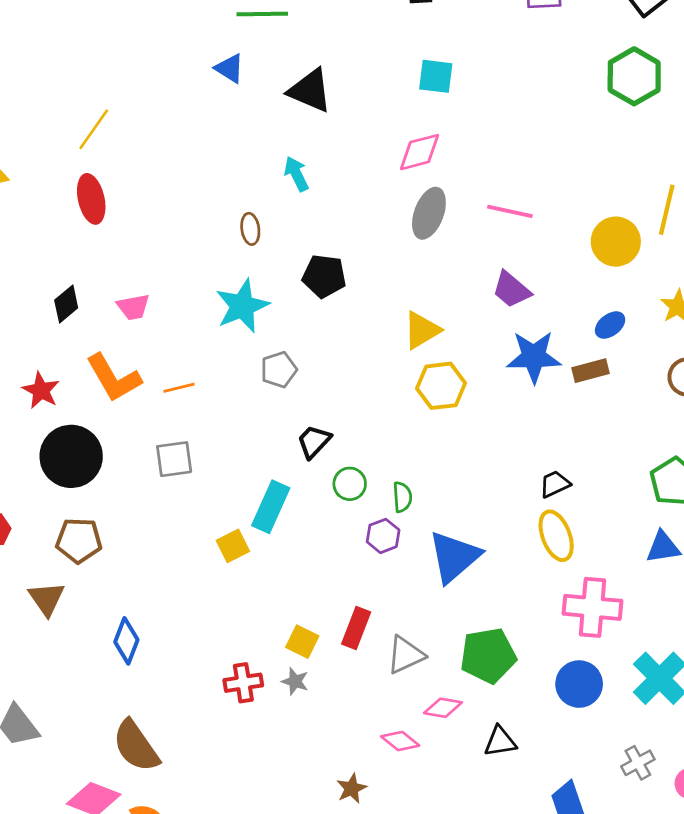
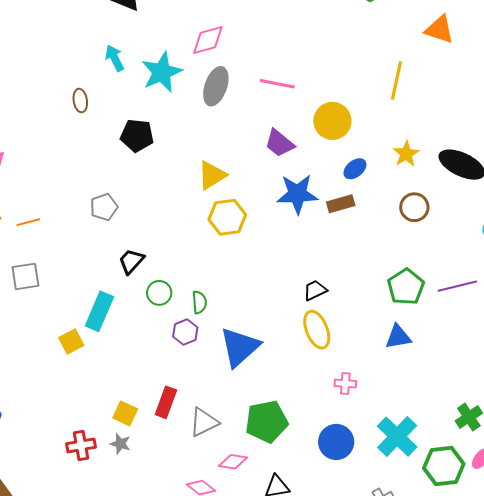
yellow circle: (616, 242) -> (332, 121), moved
cyan star: (242, 306) -> (162, 72), moved
pink cross: (593, 607) -> (345, 384), size x0.5

